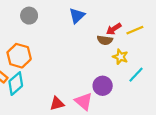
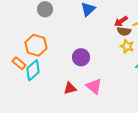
brown semicircle: (105, 40) -> (124, 31), moved
purple circle: (103, 86) -> (81, 57), moved

